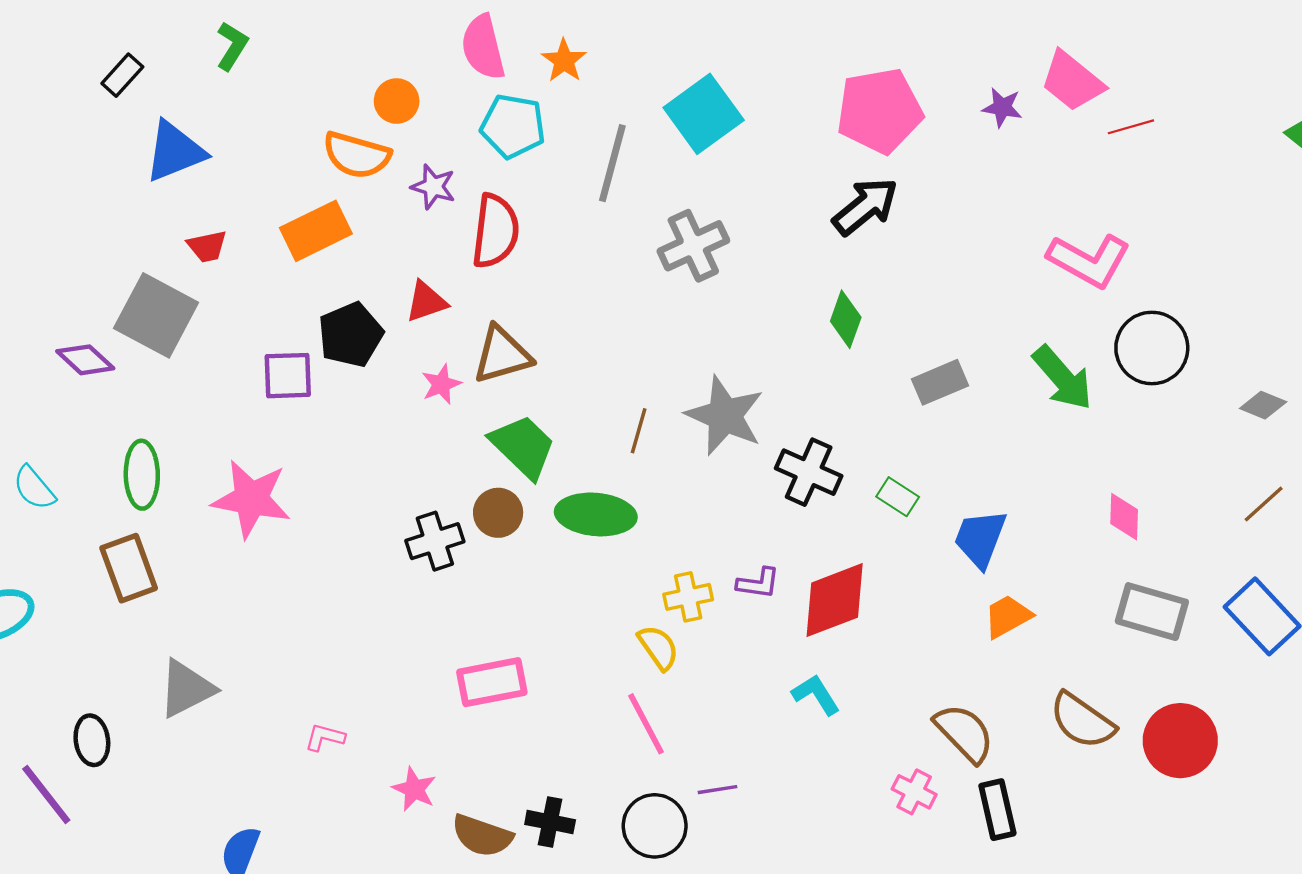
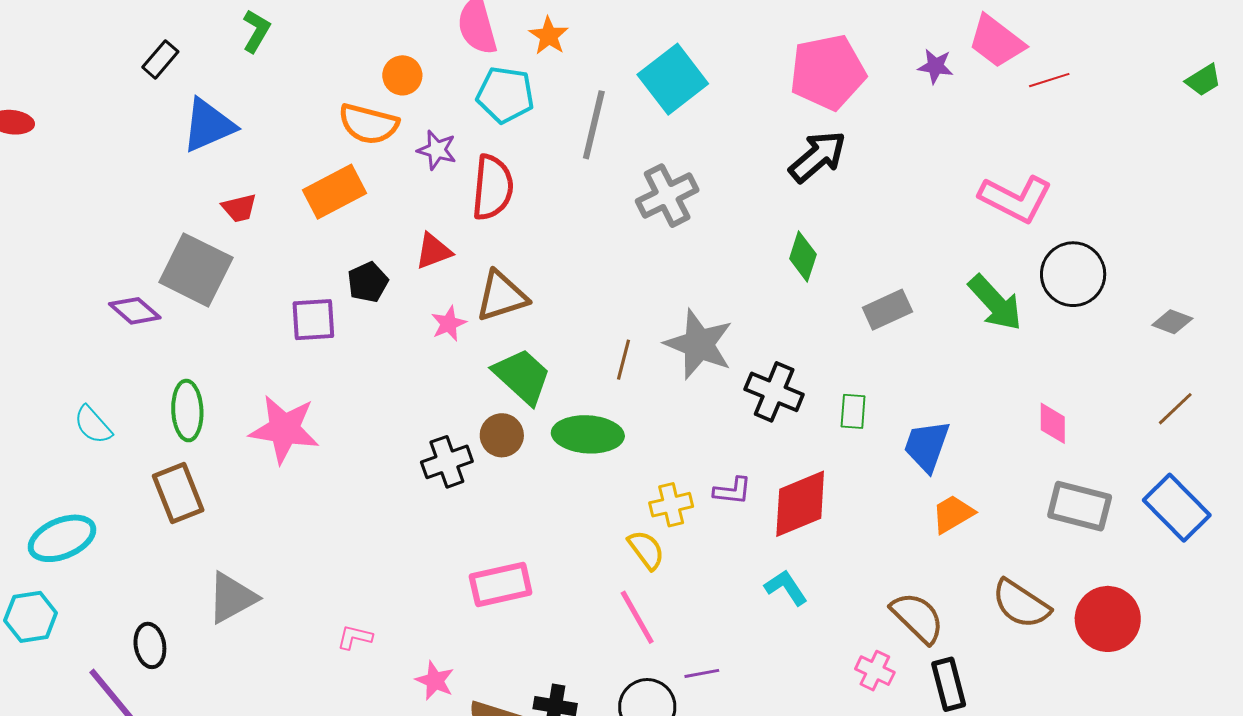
black pentagon: (351, 335) -> (368, 282), size x0.7
green rectangle: (898, 497) -> (853, 411), turned 63

